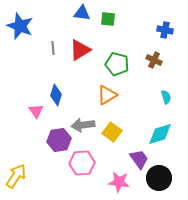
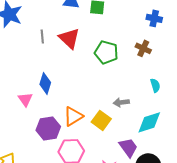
red triangle: (80, 50) -> (69, 38), turned -45
orange triangle: (107, 95) -> (73, 116), moved
gray arrow: (83, 125) -> (121, 102), moved, size x0.7

